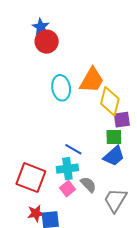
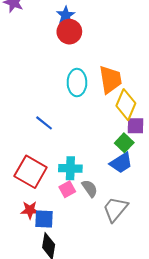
orange trapezoid: (92, 80) -> (110, 80), turned -48
green square: (114, 137) -> (124, 143), turned 36
blue line: (73, 149) -> (44, 123), moved

